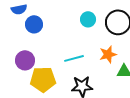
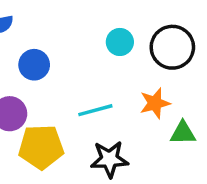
blue circle: (34, 24) -> (34, 65), moved

